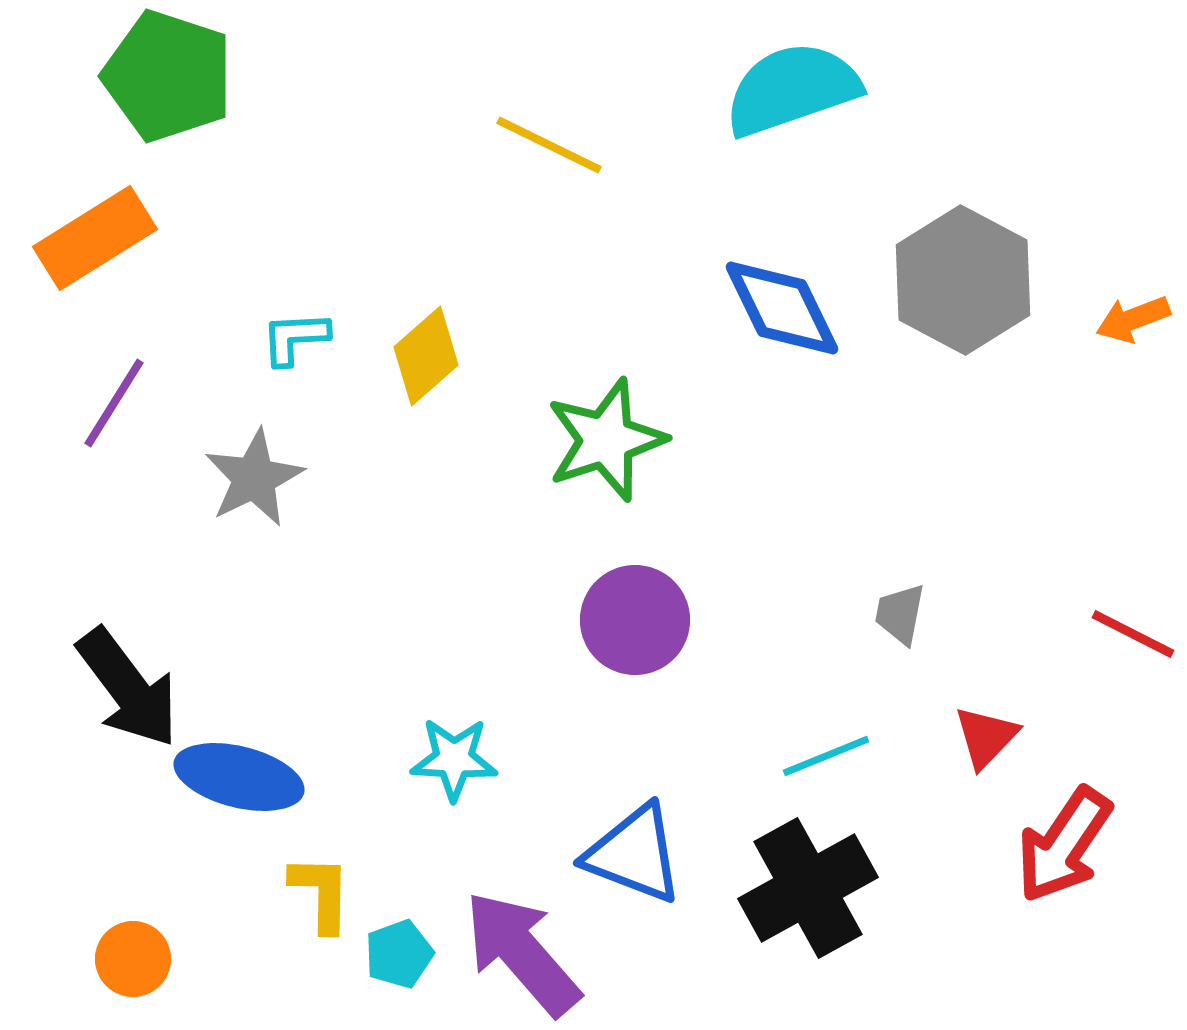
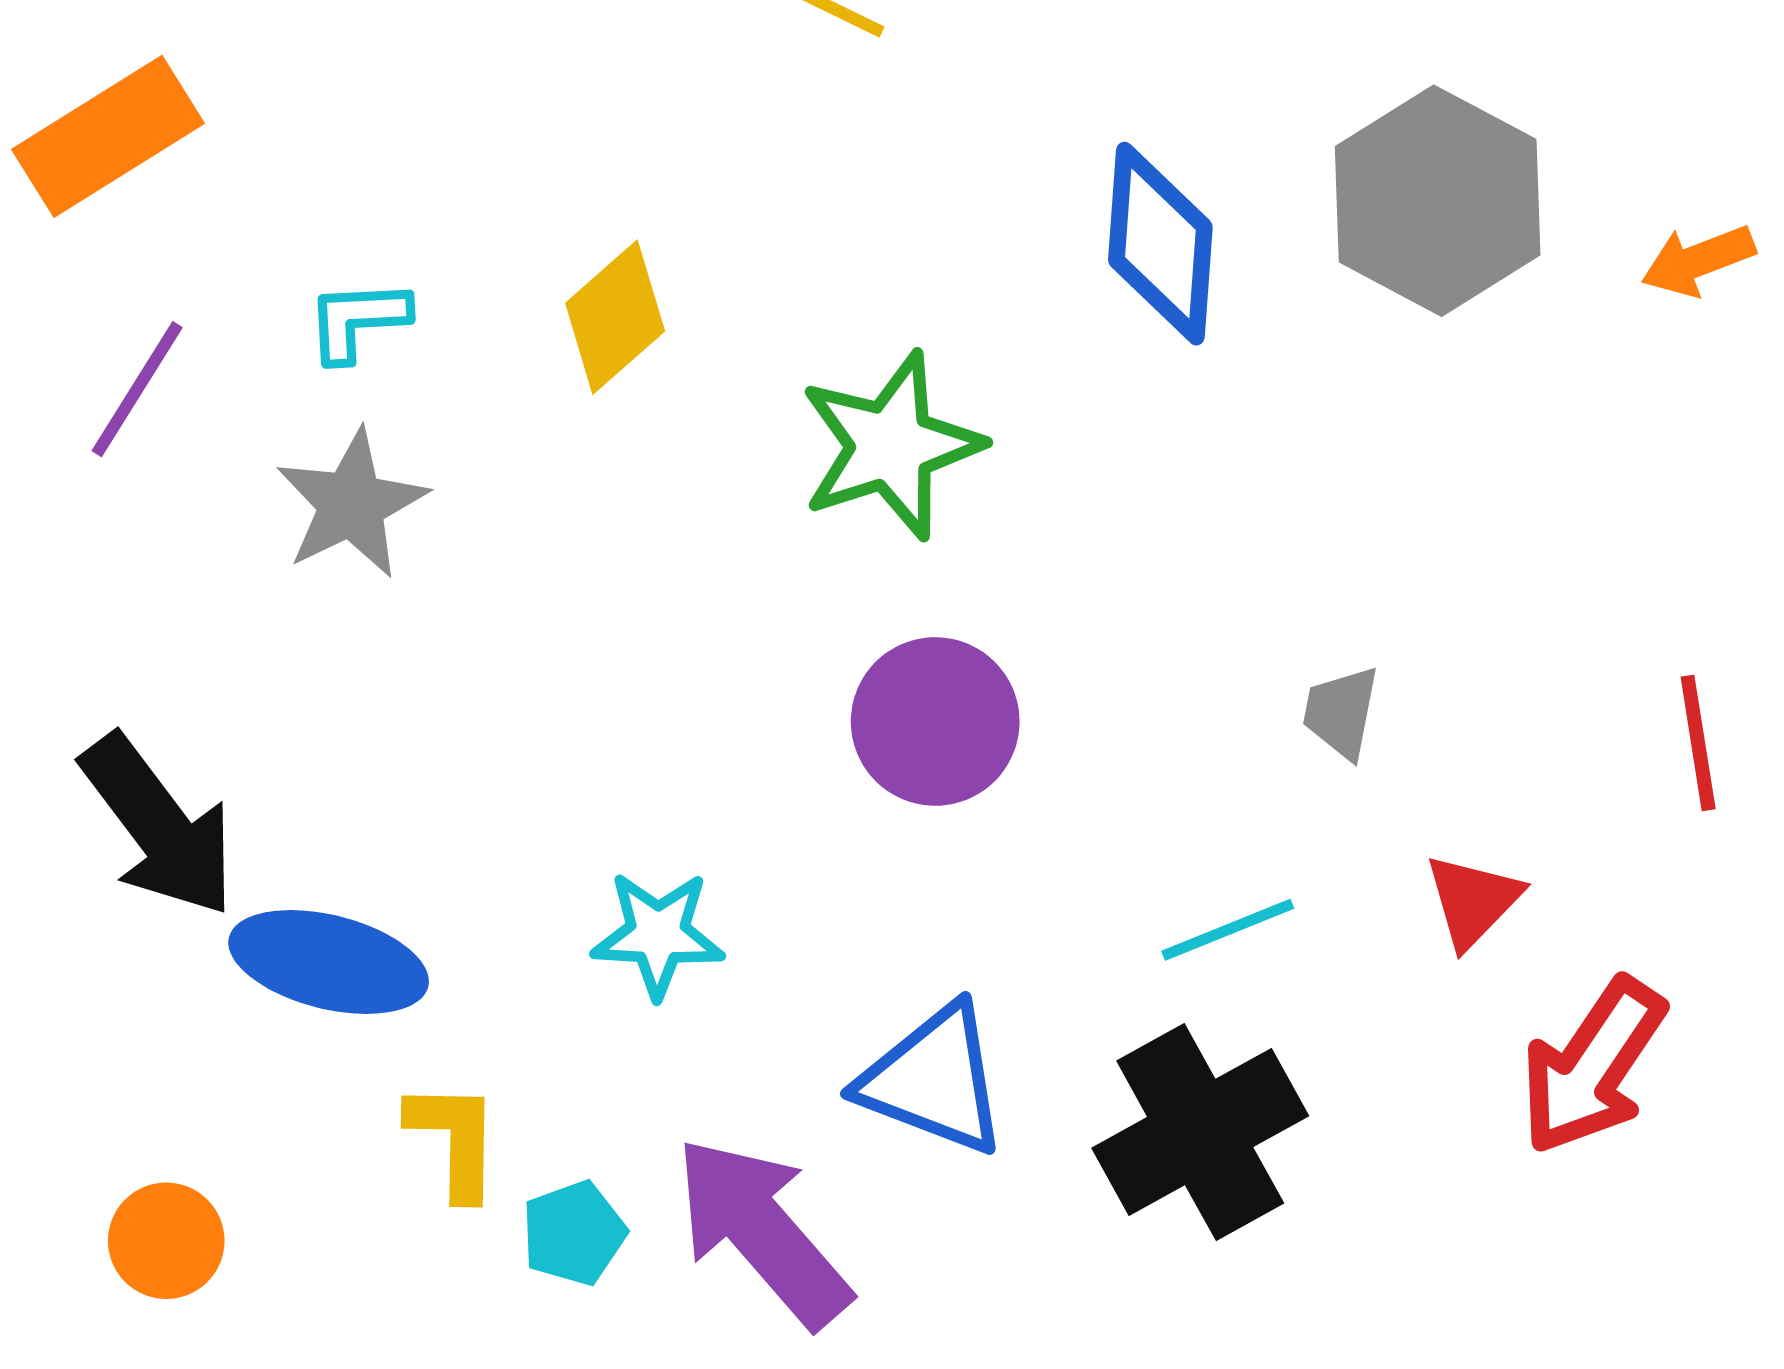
blue diamond: (782, 308) -> (1160, 244), turned 30
cyan L-shape: (295, 338) -> (358, 320), moved
red line: (1133, 634) -> (1698, 743), turned 54

